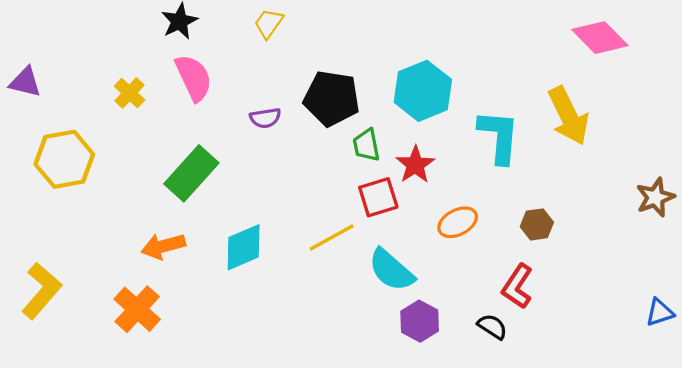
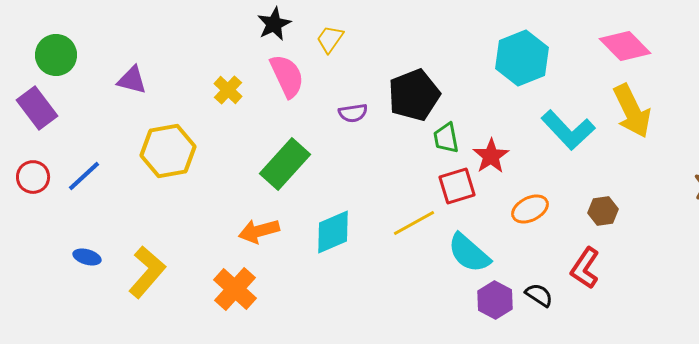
yellow trapezoid: (269, 23) -> (330, 39), moved
pink diamond: (600, 38) -> (625, 46), moved
cyan hexagon: (423, 91) -> (522, 58), moved
black pentagon: (332, 98) -> (414, 95), turned -30
cyan L-shape: (499, 136) -> (568, 130), turned 132
black semicircle: (492, 327) -> (539, 295), moved

